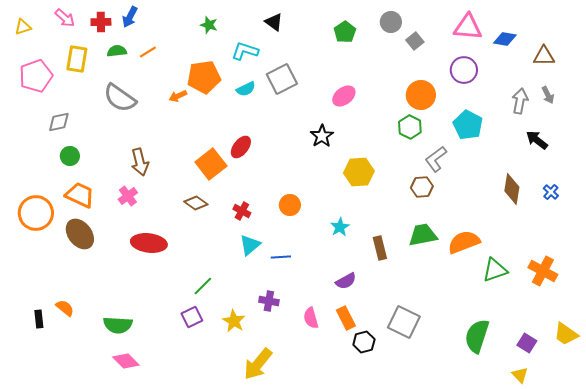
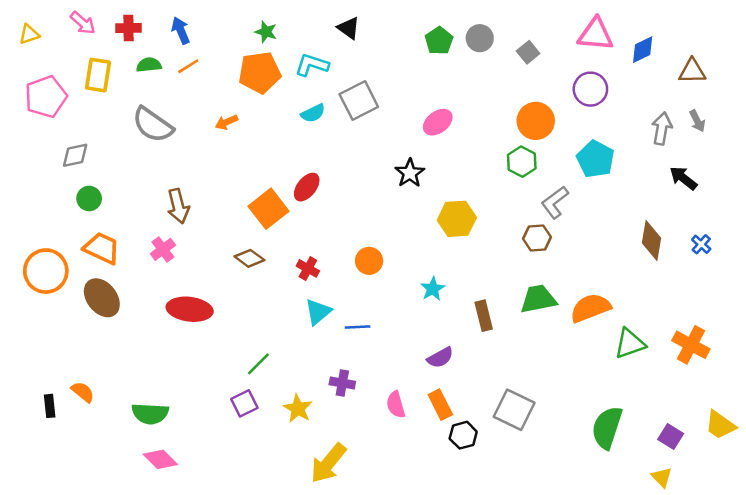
blue arrow: (130, 17) -> (181, 31), moved, turned 130
gray circle: (391, 22) -> (480, 38), moved
blue diamond: (505, 39) -> (643, 50), turned -35
orange pentagon: (204, 77) -> (260, 73), moved

